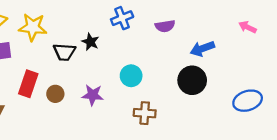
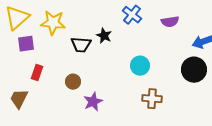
blue cross: (122, 18) -> (132, 15), turned -30
red rectangle: (28, 84) -> (37, 73), moved, size x0.7
purple star: (93, 95) -> (93, 102), moved, turned -30

